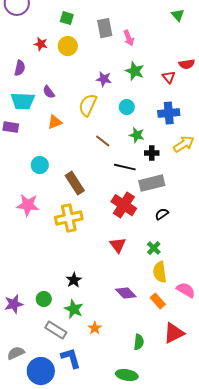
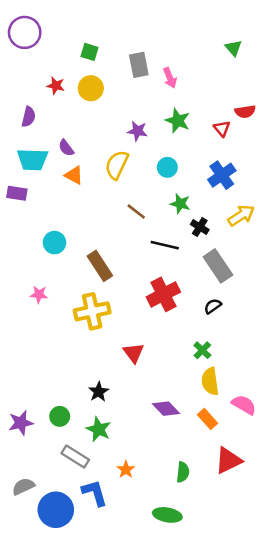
blue cross: (169, 113) -> (222, 175), turned -30
orange triangle: (55, 122) -> (74, 175), moved, turned 49
black cross: (152, 153) -> (200, 227), turned 32
gray rectangle: (152, 183) -> (218, 266), moved, turned 70
pink star: (28, 205) -> (39, 294), size x0.6
red cross: (124, 205) -> (163, 294), turned 30
red triangle: (118, 245) -> (134, 353), moved
orange star: (95, 328) -> (126, 470), moved

